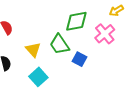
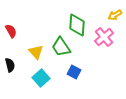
green diamond: (76, 21) -> (77, 25), turned -75
blue square: (79, 59) -> (74, 72), moved

